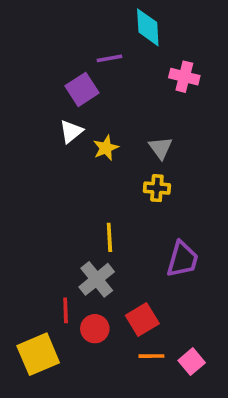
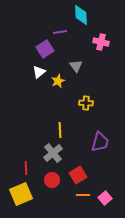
gray triangle: (161, 148) -> (76, 66), moved
red line: (66, 310) -> (26, 168), moved

